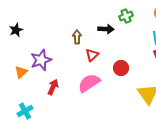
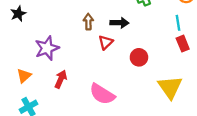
black arrow: (106, 29) -> (119, 23), moved
orange triangle: (21, 72) -> (24, 76), moved
pink semicircle: (89, 83) -> (102, 94), moved, turned -115

